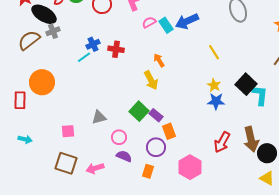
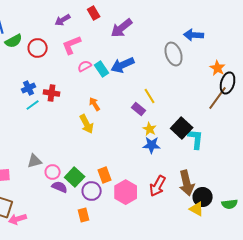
cyan line: (84, 57) -> (33, 105), moved
green square: (139, 111) -> (75, 177), moved
purple rectangle: (156, 115) -> (139, 109), moved
pink circle: (119, 137) -> (53, 172), moved
purple semicircle: (124, 156) -> (60, 187), moved
pink hexagon: (190, 167) -> (126, 192), moved
pink arrow: (95, 168) -> (18, 219), moved
orange rectangle: (148, 171) -> (84, 215), turned -32
yellow triangle: (267, 178) -> (197, 209), moved

